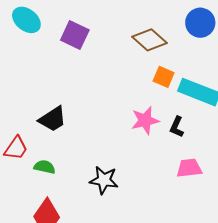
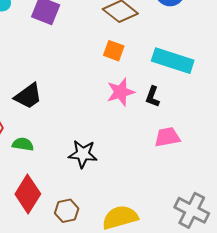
orange square: (164, 77) -> (114, 51), moved

